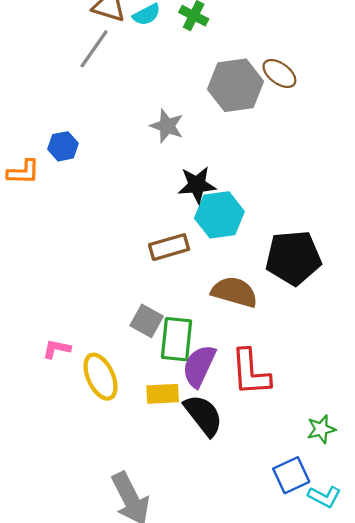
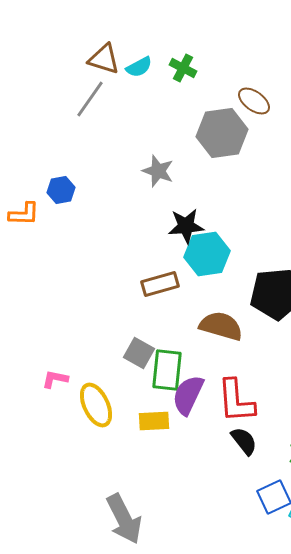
brown ellipse: (279, 73) -> (254, 101), moved
black semicircle: (203, 415) -> (244, 441), moved, size x0.7

